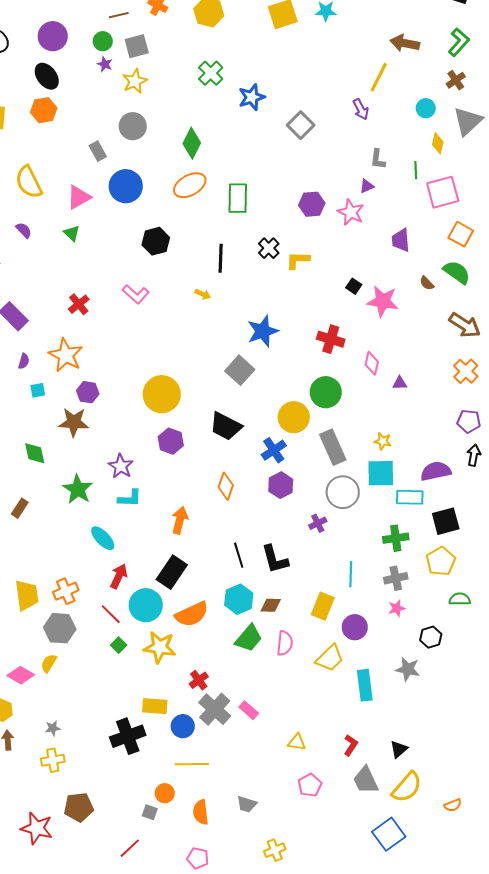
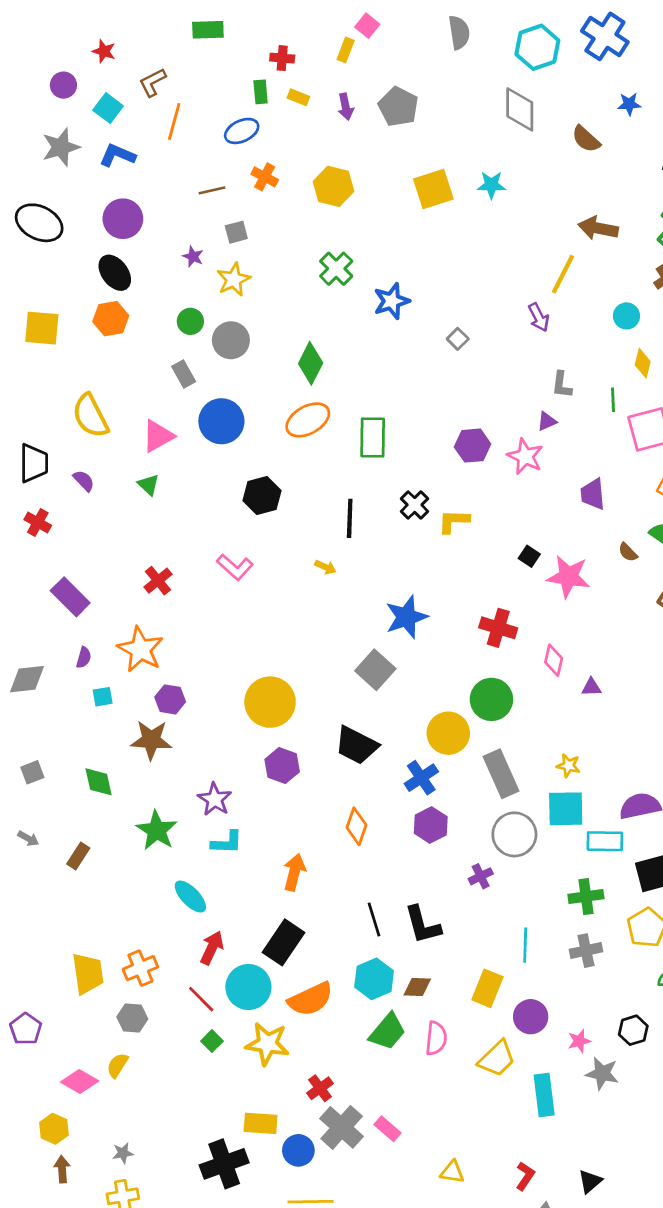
green circle: (103, 41) -> (190, 321), moved
gray square: (137, 46) -> (236, 232), size x0.7
gray square: (301, 125) -> (458, 339), size x0.6
pink star: (397, 608) -> (579, 1041), moved
gray hexagon: (60, 628) -> (132, 1018), size x0.7

